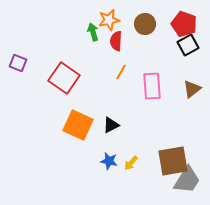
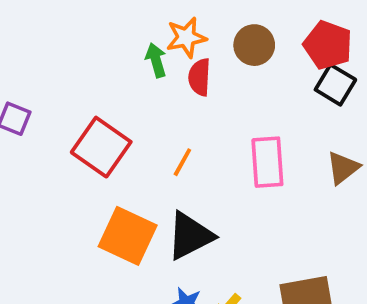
black square: (188, 45) -> (335, 85), turned -30
orange line: (121, 72) -> (182, 162), moved
black triangle: (111, 125) -> (190, 236), size x1.6

